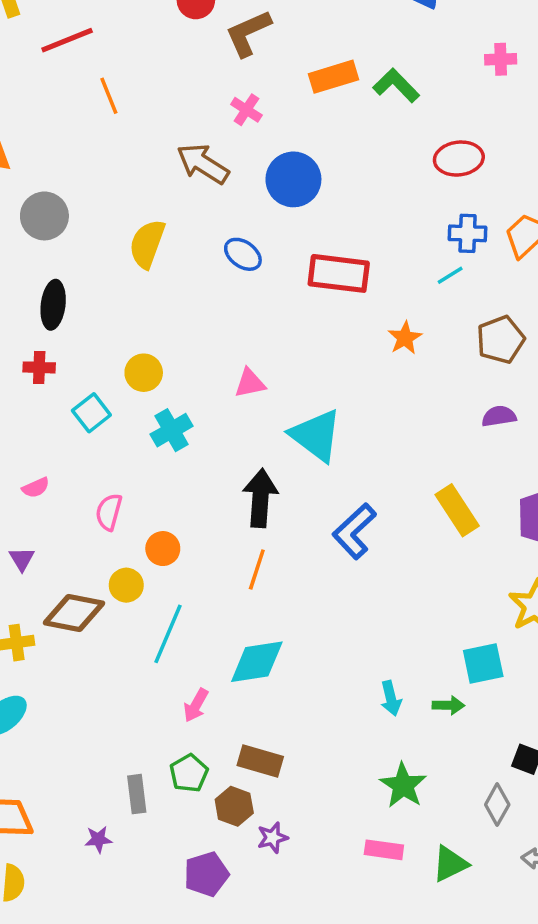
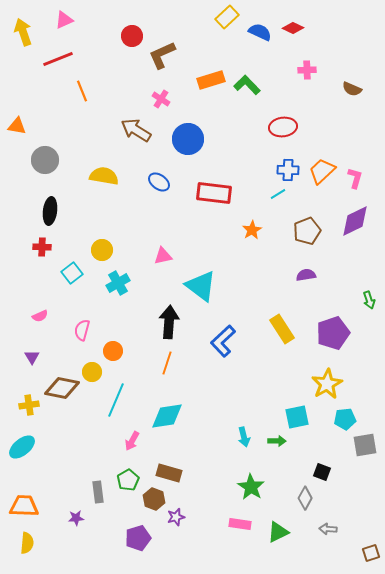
yellow semicircle: (147, 244) -> (104, 176), turned 80

